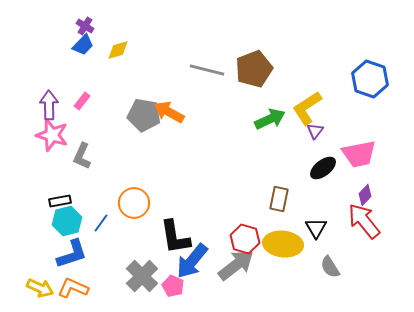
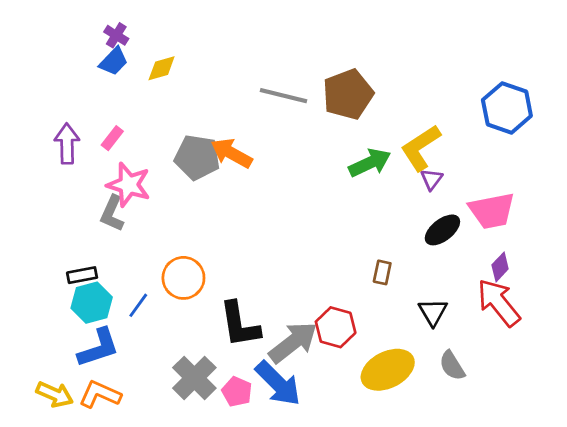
pink star: (52, 135) -> (129, 185), moved
brown rectangle: (279, 199) -> (382, 272), size x0.7
yellow ellipse: (283, 244) -> (388, 370), moved, turned -33
blue arrow: (192, 261) -> (278, 383), moved, turned -84
gray arrow: (236, 265) -> (293, 342), moved

